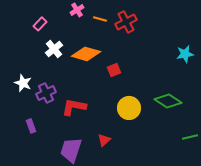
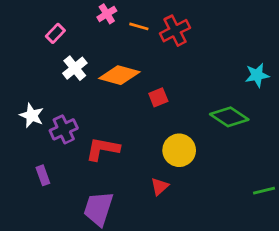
green diamond: (168, 101) -> (229, 117), moved
red triangle: (104, 140) -> (160, 186), moved

